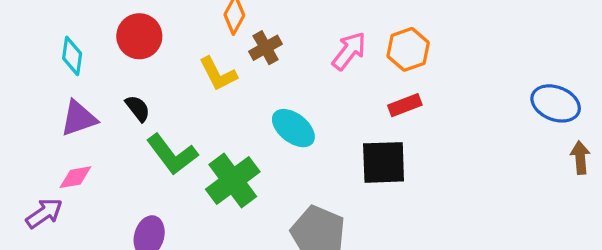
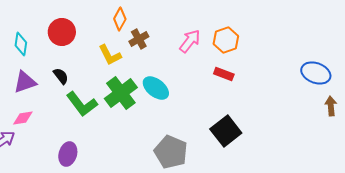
red rectangle: (405, 105) -> (224, 74), turned 42
black square: (384, 162) -> (226, 131), moved, turned -36
green cross: (233, 180) -> (121, 93), moved

